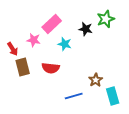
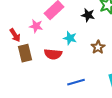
cyan star: (65, 44) -> (70, 38), moved
brown star: (96, 80) -> (98, 47), moved

